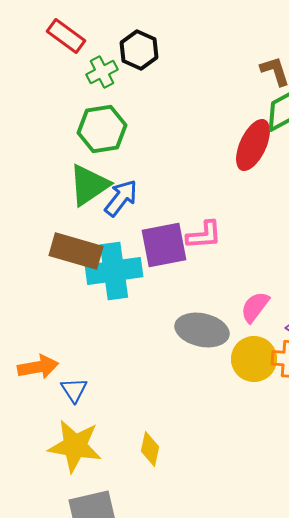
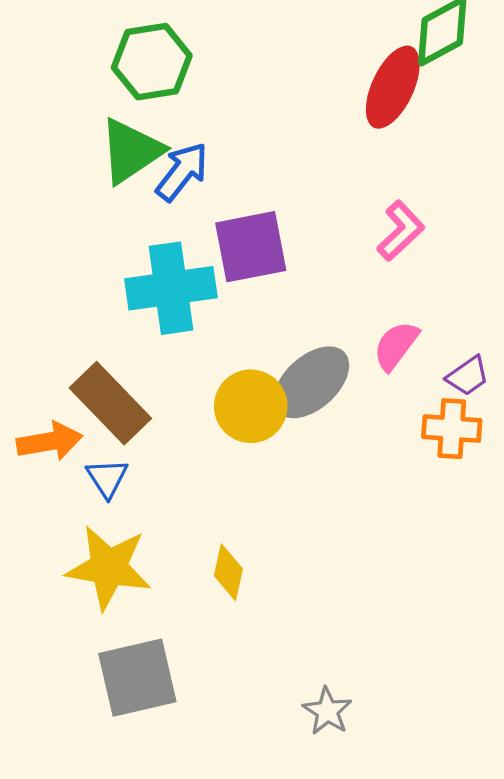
pink L-shape: (204, 235) -> (401, 231), moved, turned -39
brown rectangle: (76, 251) -> (110, 403), moved, turned 30
gray ellipse: (202, 330) -> (311, 382), turned -54
yellow circle: (254, 359) -> (251, 406), moved

